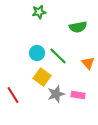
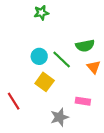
green semicircle: (78, 27) -> (85, 46), moved
gray star: (56, 94) -> (59, 117), moved

